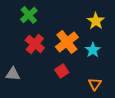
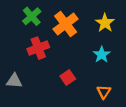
orange cross: (67, 42) -> (66, 24), moved
red cross: (35, 44) -> (38, 48), turned 30

